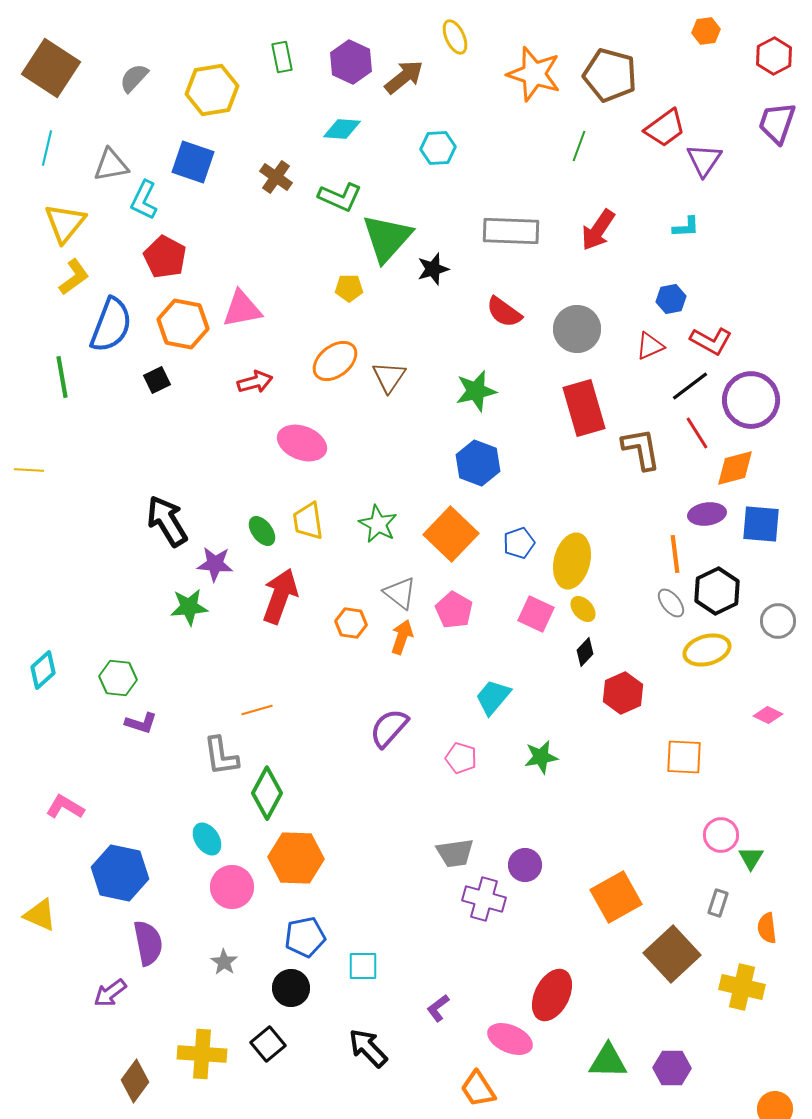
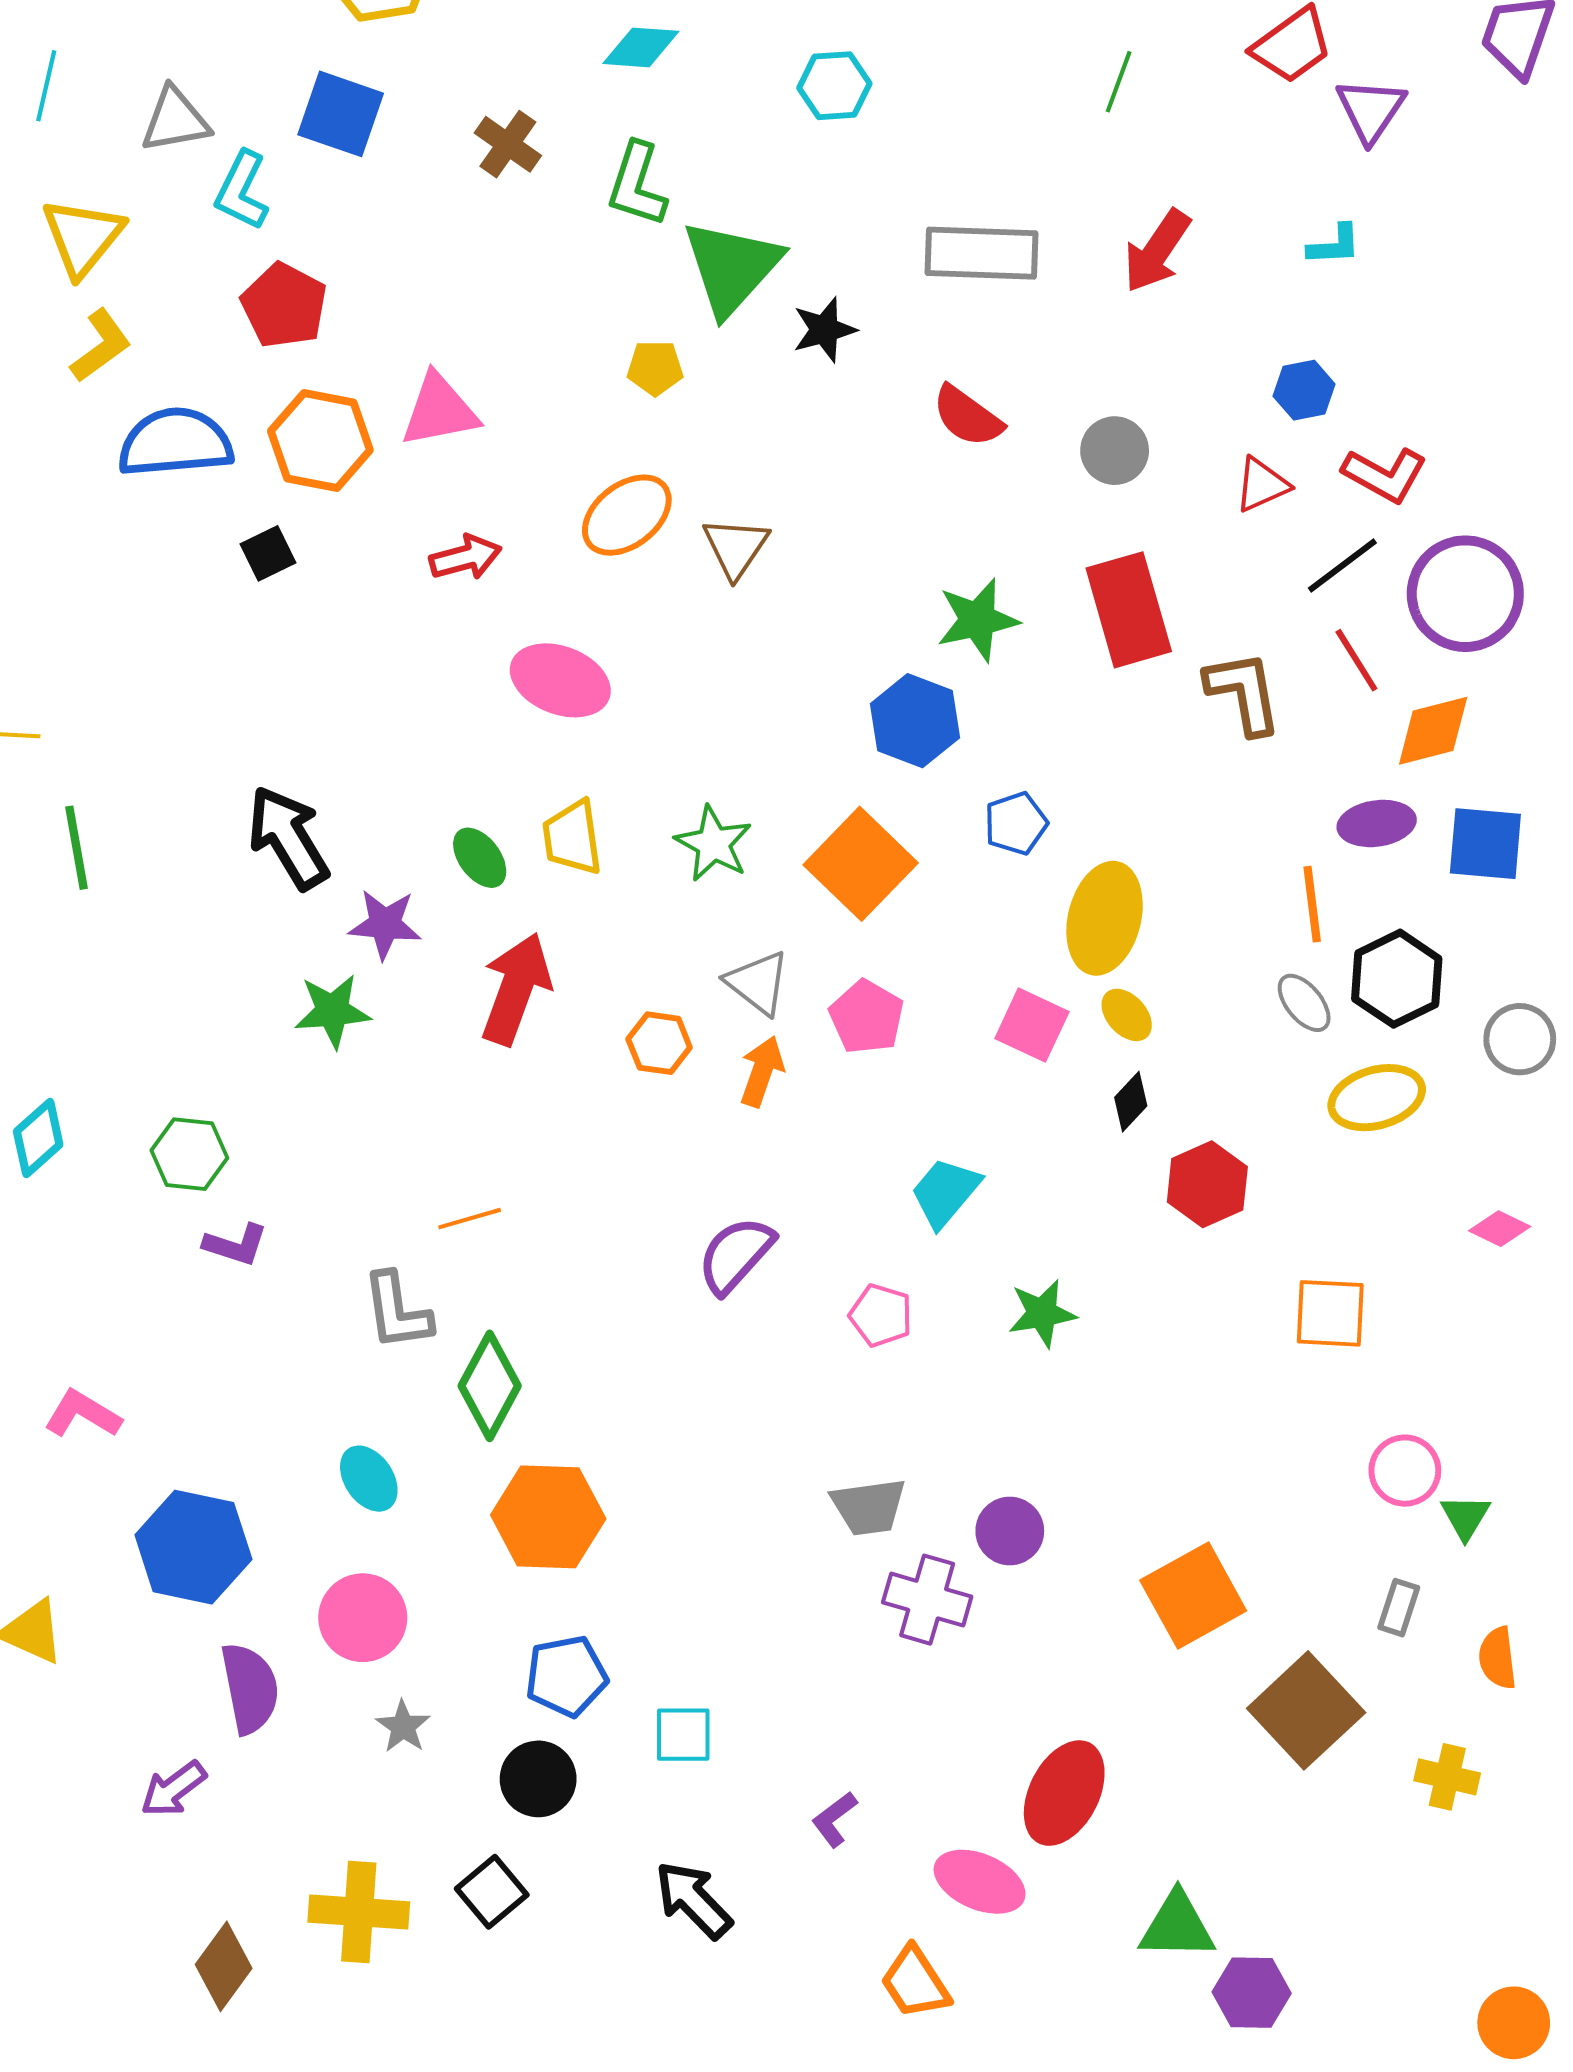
green L-shape: (340, 197) -> (637, 185), turned 84
blue semicircle: (111, 325) -> (175, 443), turned -116
gray circle: (577, 329) -> (1115, 451), size x0.7
green line: (62, 377) -> (77, 848), moved
green star: (476, 391) -> (978, 620), moved
blue pentagon: (519, 543) -> (1016, 823), moved
pink circle: (232, 887) -> (363, 1618), moved
yellow cross: (742, 987) -> (1447, 1777), size x0.7
purple hexagon: (672, 1068) -> (1252, 1993), moved

